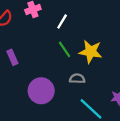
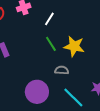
purple circle: (41, 91) -> (37, 92), moved

